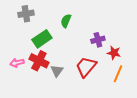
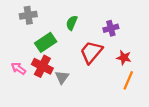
purple cross: (98, 40) -> (111, 28), moved
pink arrow: (17, 63) -> (18, 68), turned 48
red trapezoid: (86, 67) -> (91, 52), moved

